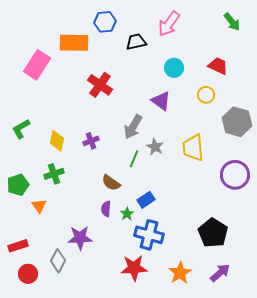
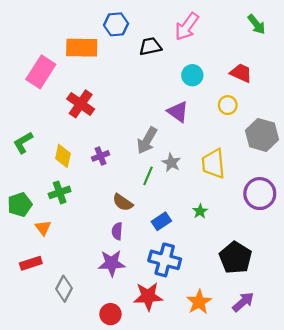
red cross: (100, 85) -> (81, 104), moved
green star: (127, 214) -> (200, 211), moved
purple star: (80, 238) -> (112, 263), moved
red rectangle: (18, 246) -> (31, 263), moved
red circle: (28, 274) -> (110, 314), moved

